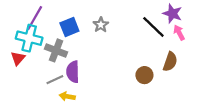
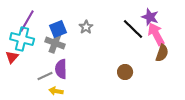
pink arrow: (179, 33) -> (156, 34), size x1.6
gray cross: (56, 50) -> (55, 43), moved
brown semicircle: (170, 62) -> (162, 53), moved

